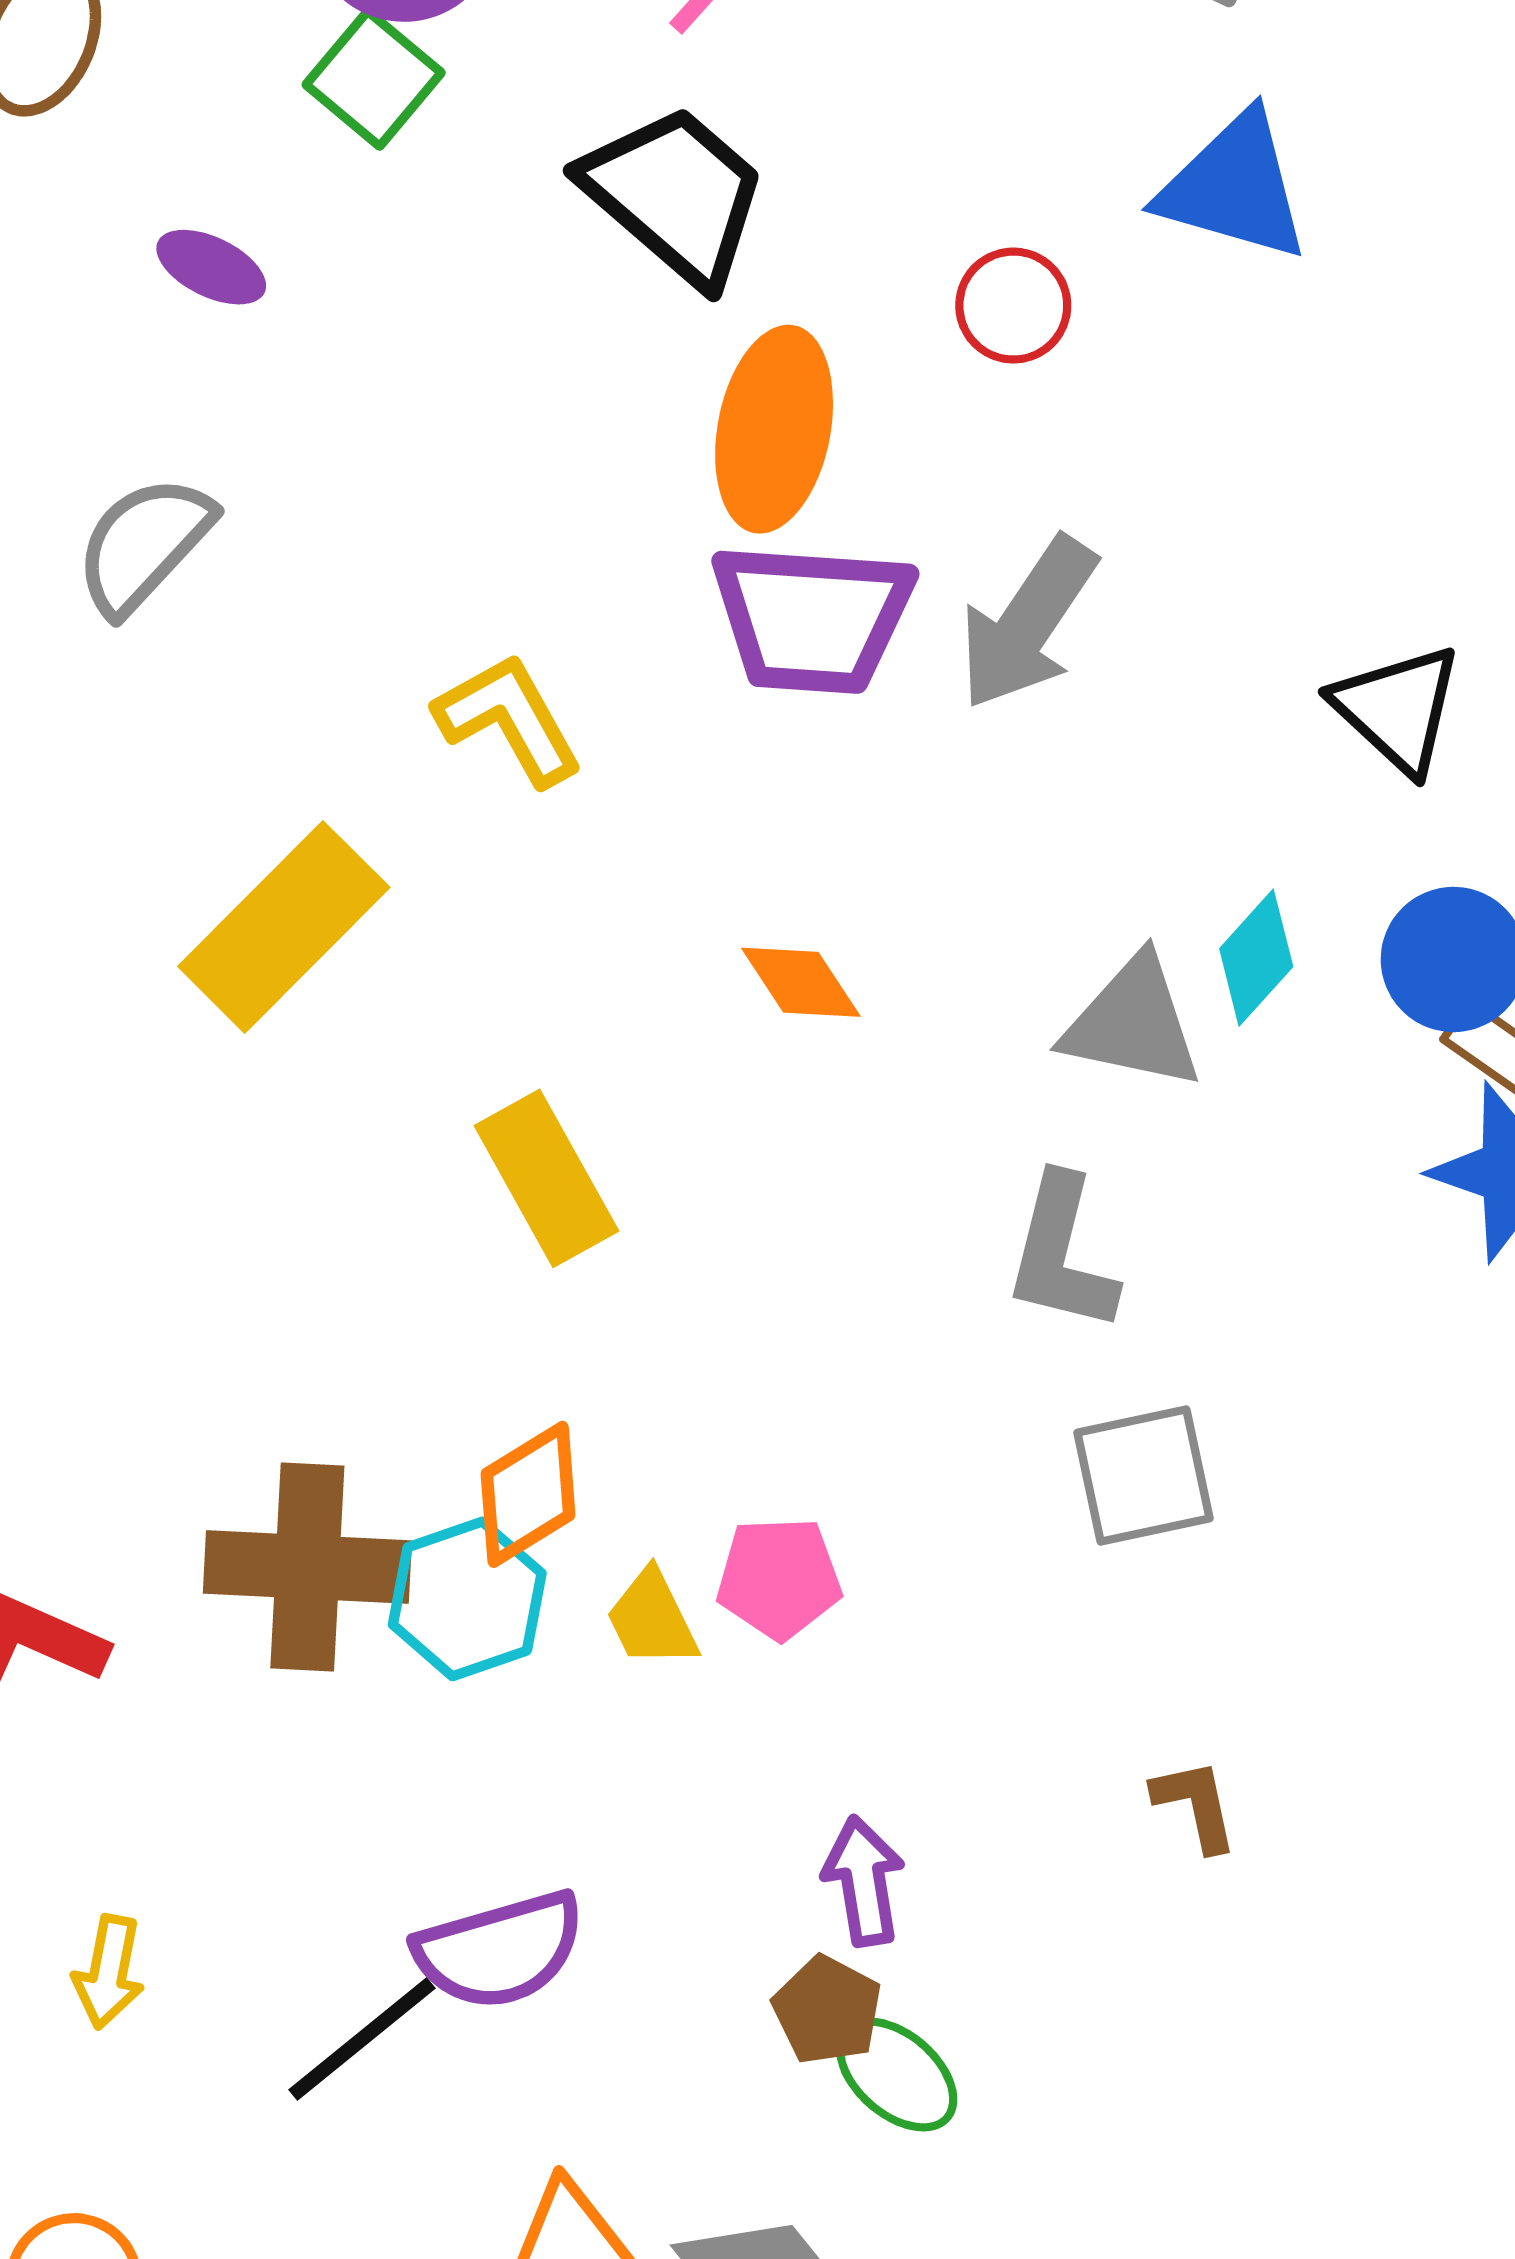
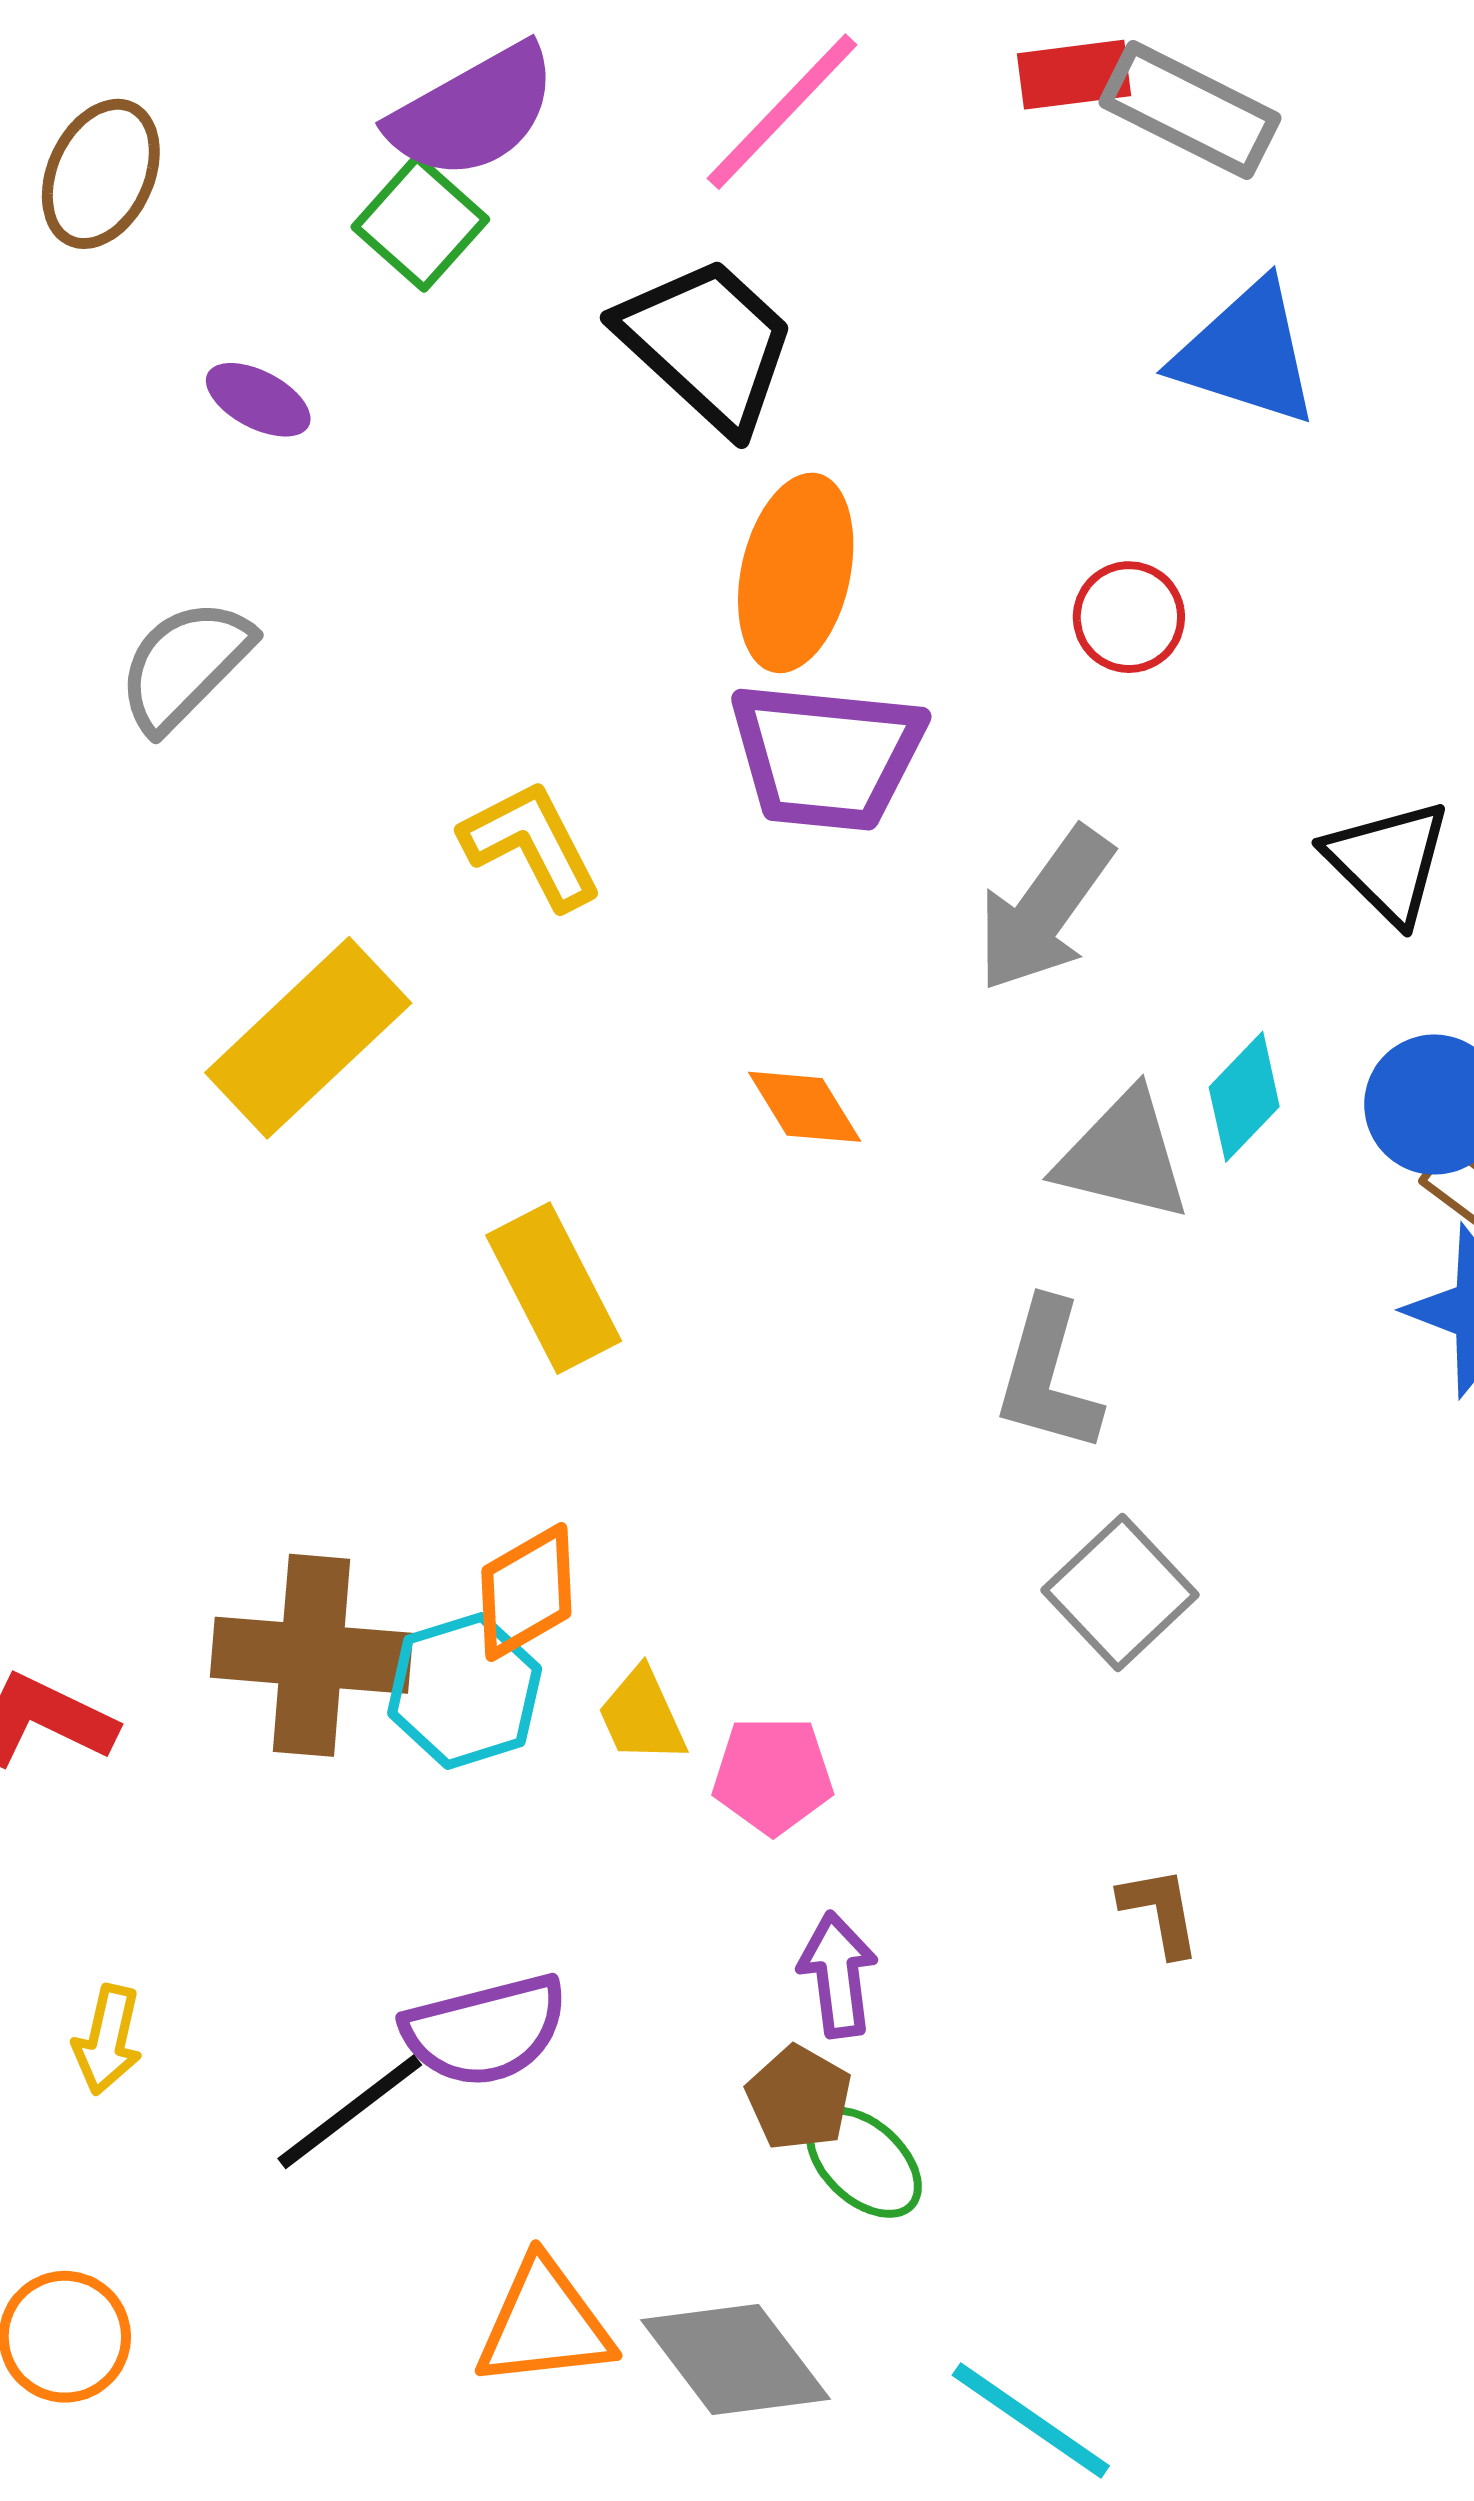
red circle: (1013, 306) -> (1129, 617), moved
gray arrow: (1027, 623) -> (1045, 909), moved
gray square: (1144, 1476) -> (1120, 1593), turned -33
pink pentagon: (779, 1578) -> (773, 1775), moved

